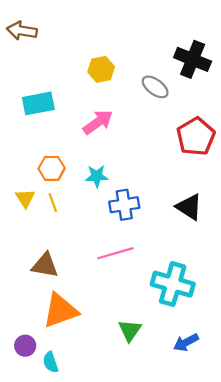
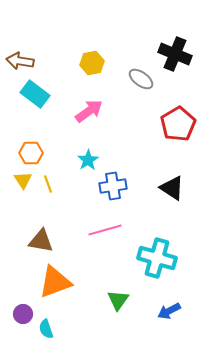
brown arrow: (22, 31) -> (20, 61), moved
cyan rectangle: (38, 103) -> (35, 94), turned 48
orange hexagon: (52, 168) -> (31, 153), moved
cyan star: (97, 176) -> (88, 160), turned -30

